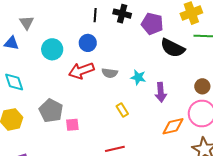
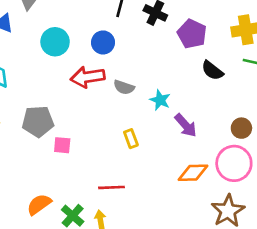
black semicircle: (173, 48) -> (212, 71), size x0.7
purple arrow: (161, 92) -> (186, 125), turned -48
gray pentagon: (51, 111) -> (38, 121), turned 30

